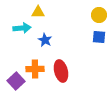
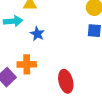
red ellipse: (61, 71) -> (66, 81), moved

